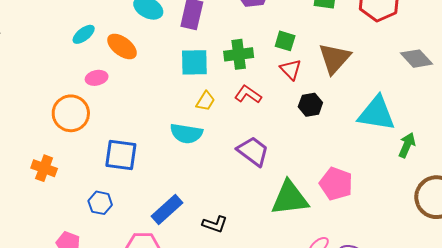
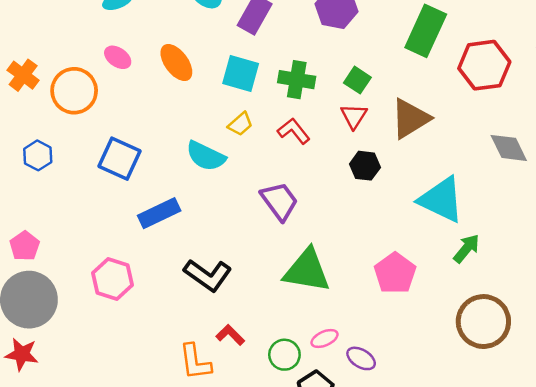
orange ellipse: (122, 46) -> (176, 63), moved
pink ellipse: (97, 78) -> (118, 57), turned 30
orange cross: (44, 168) -> (23, 75), moved
pink pentagon: (336, 184) -> (395, 273), moved
blue hexagon: (100, 203) -> (38, 155), moved
blue rectangle: (167, 209) -> (159, 213), moved
black L-shape: (215, 224) -> (208, 275), size x1.5

